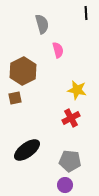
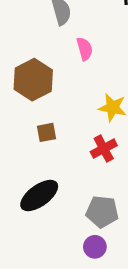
brown square: (15, 98) -> (46, 132), moved

